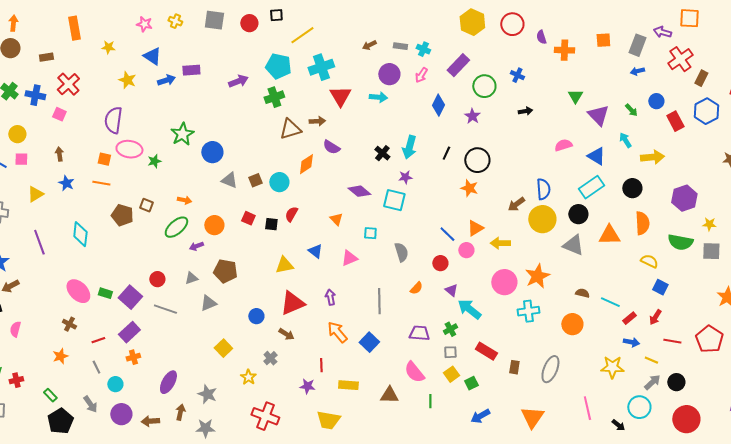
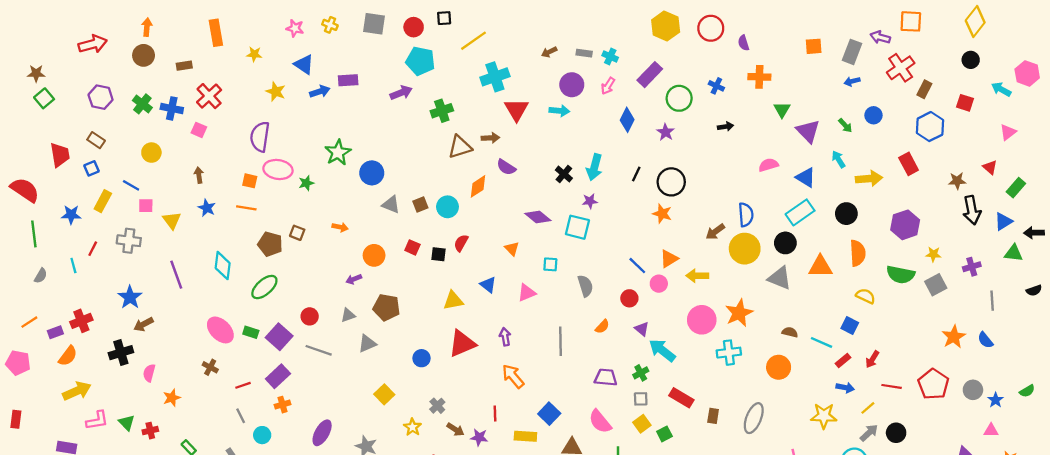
orange cross: (564, 50) -> (759, 77), moved
cyan pentagon: (278, 66) -> (420, 61), moved
red rectangle: (675, 121) -> (909, 164), moved
pink square: (21, 159) -> (146, 206), moved
yellow triangle: (35, 194) -> (172, 220), turned -36
green ellipse: (176, 227) -> (264, 287), moved
gray square: (711, 251) -> (936, 285), turned -30
blue square: (660, 287) -> (850, 325), moved
brown arrow: (286, 334) -> (455, 429), moved
blue square: (369, 342) -> (549, 414), moved
orange star: (60, 356) -> (172, 398), moved
yellow line: (651, 360) -> (868, 408), turned -64

